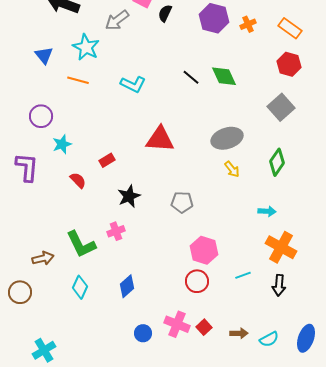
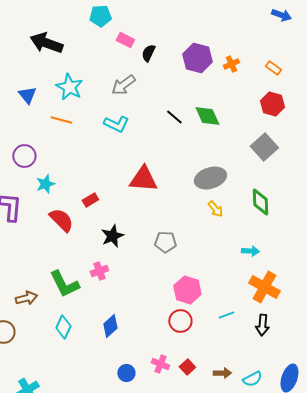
gray arrow: (117, 20) -> (123, 85), moved
orange rectangle: (290, 28) -> (273, 68), size x0.7
green diamond: (277, 162) -> (260, 202), turned -36
red semicircle: (78, 180) -> (61, 220), size x1.5
pink cross: (177, 324) -> (160, 364), size x0.7

